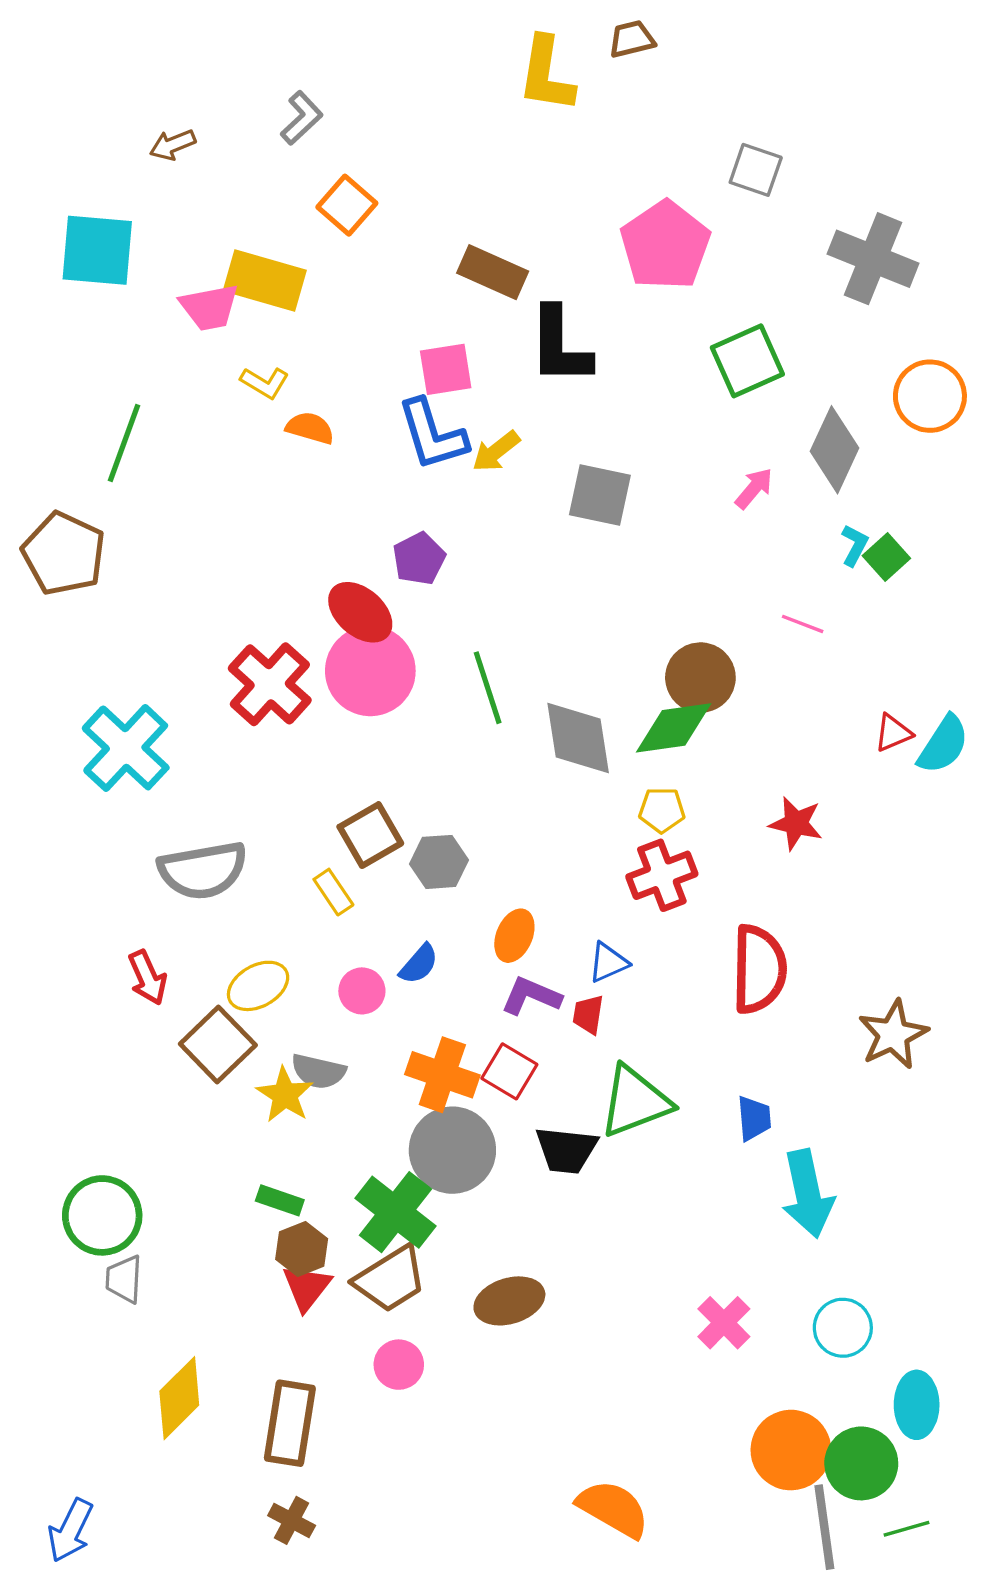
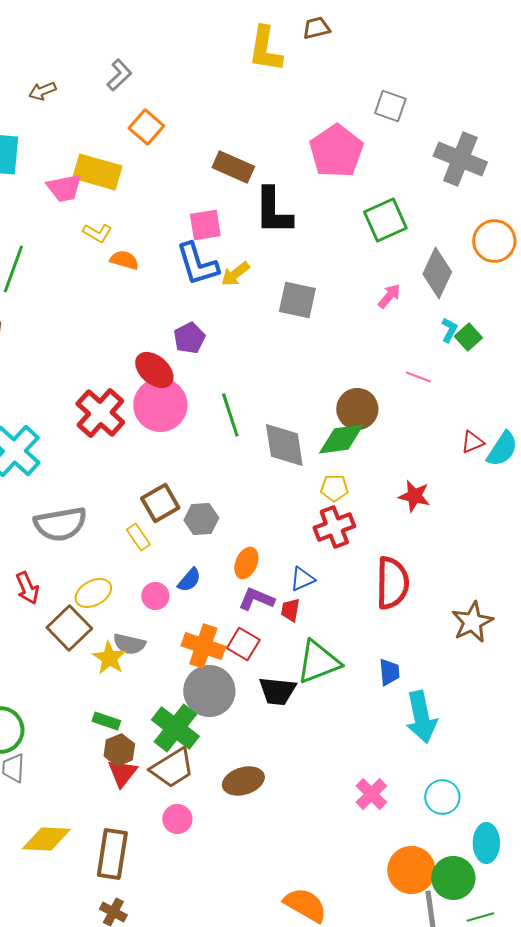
yellow diamond: (179, 1398) -> (46, 839), turned 48

